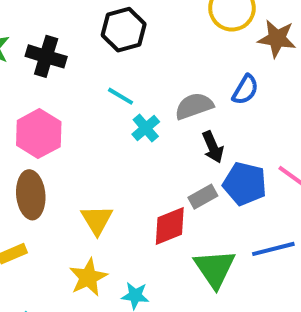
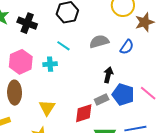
brown star: (277, 39) -> (145, 22), turned -30
gray semicircle: (194, 106) -> (99, 42), moved
cyan cross: (146, 128) -> (50, 64), moved, turned 32
black arrow: (213, 147) -> (108, 75), turned -147

